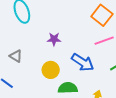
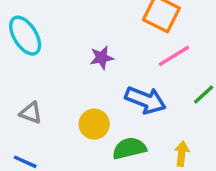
purple star: (54, 39) -> (102, 58), moved

